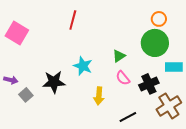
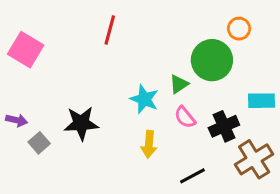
green circle: (155, 43) -> (212, 60), moved
cyan star: (83, 66) -> (144, 99), moved

